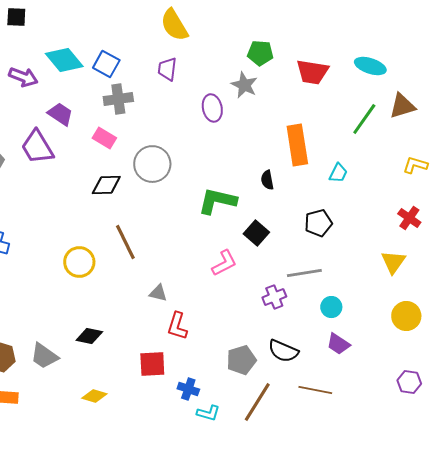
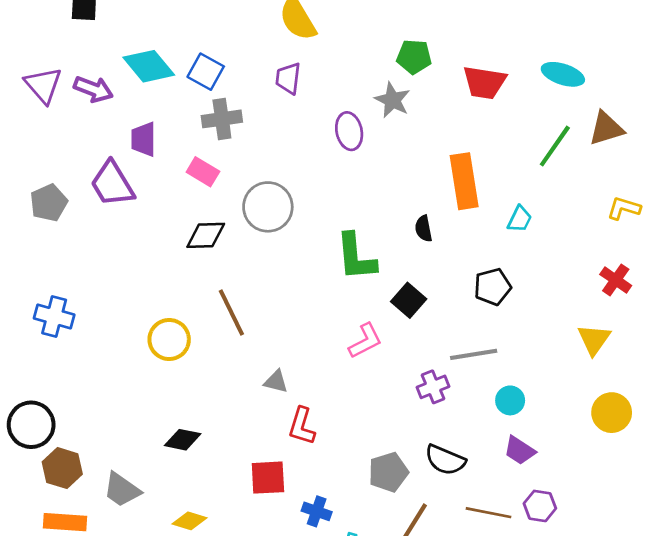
purple trapezoid: (60, 114) -> (143, 139), turned -124
green L-shape: (217, 201) -> (356, 257), turned -108
gray trapezoid: (44, 356) -> (122, 490), moved
purple hexagon: (409, 382) -> (540, 506), moved

